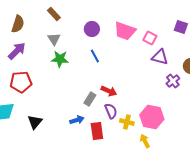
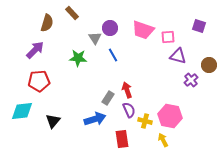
brown semicircle: (18, 24) -> (47, 23), moved
pink square: (150, 38) -> (168, 37), turned -32
gray triangle: (54, 39) -> (95, 38), moved
red arrow: (109, 91) -> (127, 90), turned -133
blue arrow: (77, 120) -> (95, 119), size x1.5
red rectangle: (97, 131) -> (122, 139), moved

